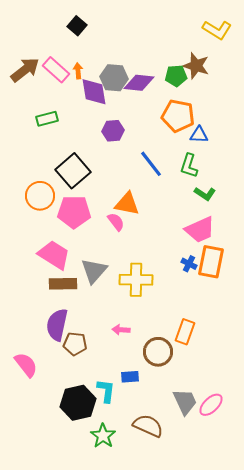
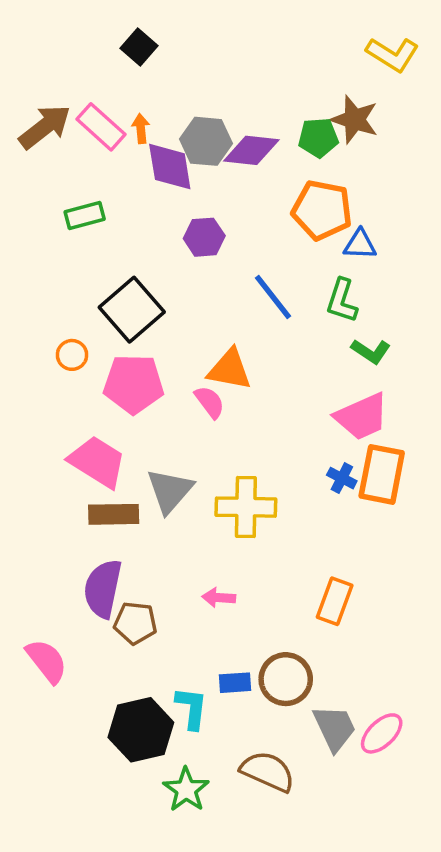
orange circle: (40, 196) -> (72, 355), size x0.6
brown circle: (158, 352) -> (286, 679), moved

